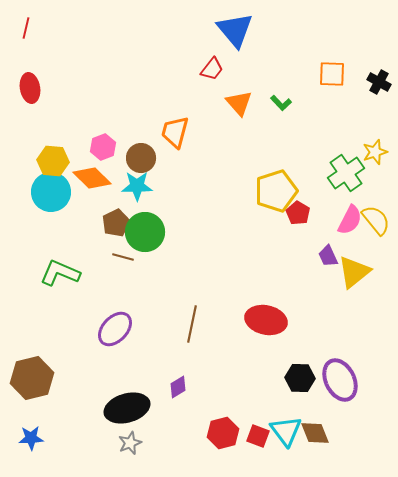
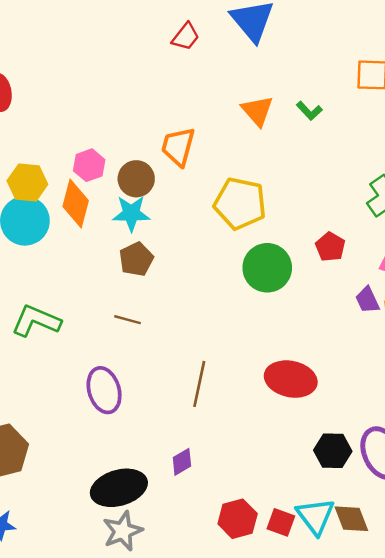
red trapezoid: (212, 69) -> (186, 37), moved
orange diamond: (92, 178) -> (76, 203), turned 60
yellow pentagon: (276, 191) -> (240, 203), moved, turned 30
brown pentagon: (116, 223) -> (136, 259), moved
green circle: (145, 232) -> (267, 268), moved
brown line: (123, 257) -> (128, 320), moved
purple ellipse: (115, 329) -> (104, 390), turned -60
gray star: (130, 443) -> (123, 531), size x1.4

